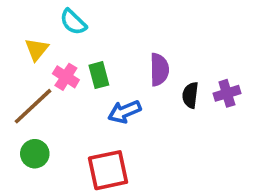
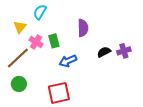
cyan semicircle: (73, 22) -> (40, 12), turned 77
purple semicircle: (159, 70) -> (83, 28), moved
black semicircle: (190, 95) -> (104, 52), turned 56

